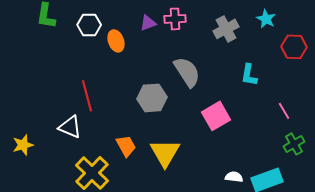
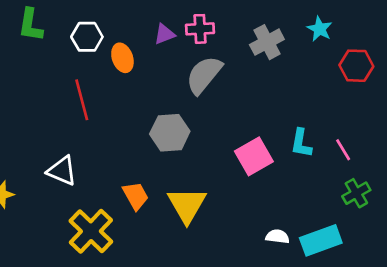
gray semicircle: (187, 72) -> (204, 75), moved, turned -108
cyan L-shape: (249, 75) -> (301, 143), moved
red line: (87, 96) -> (82, 100), moved

